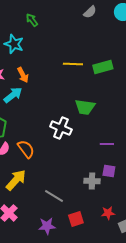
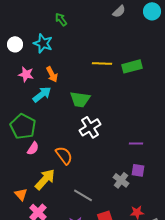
green trapezoid: (85, 107) -> (80, 99), moved
white cross: (61, 128) -> (90, 127), turned 35
orange semicircle: (26, 149) -> (64, 155), moved
gray cross: (92, 181) -> (121, 180), turned 35

